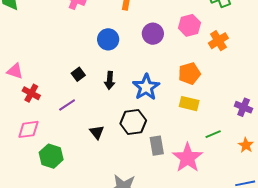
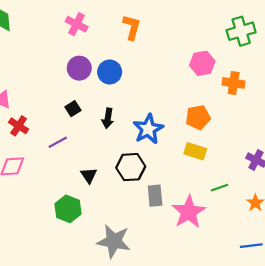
purple circle: (153, 34) -> (79, 68), moved
orange cross: (218, 41) -> (234, 83), turned 36
green hexagon: (51, 156) -> (68, 209), moved

